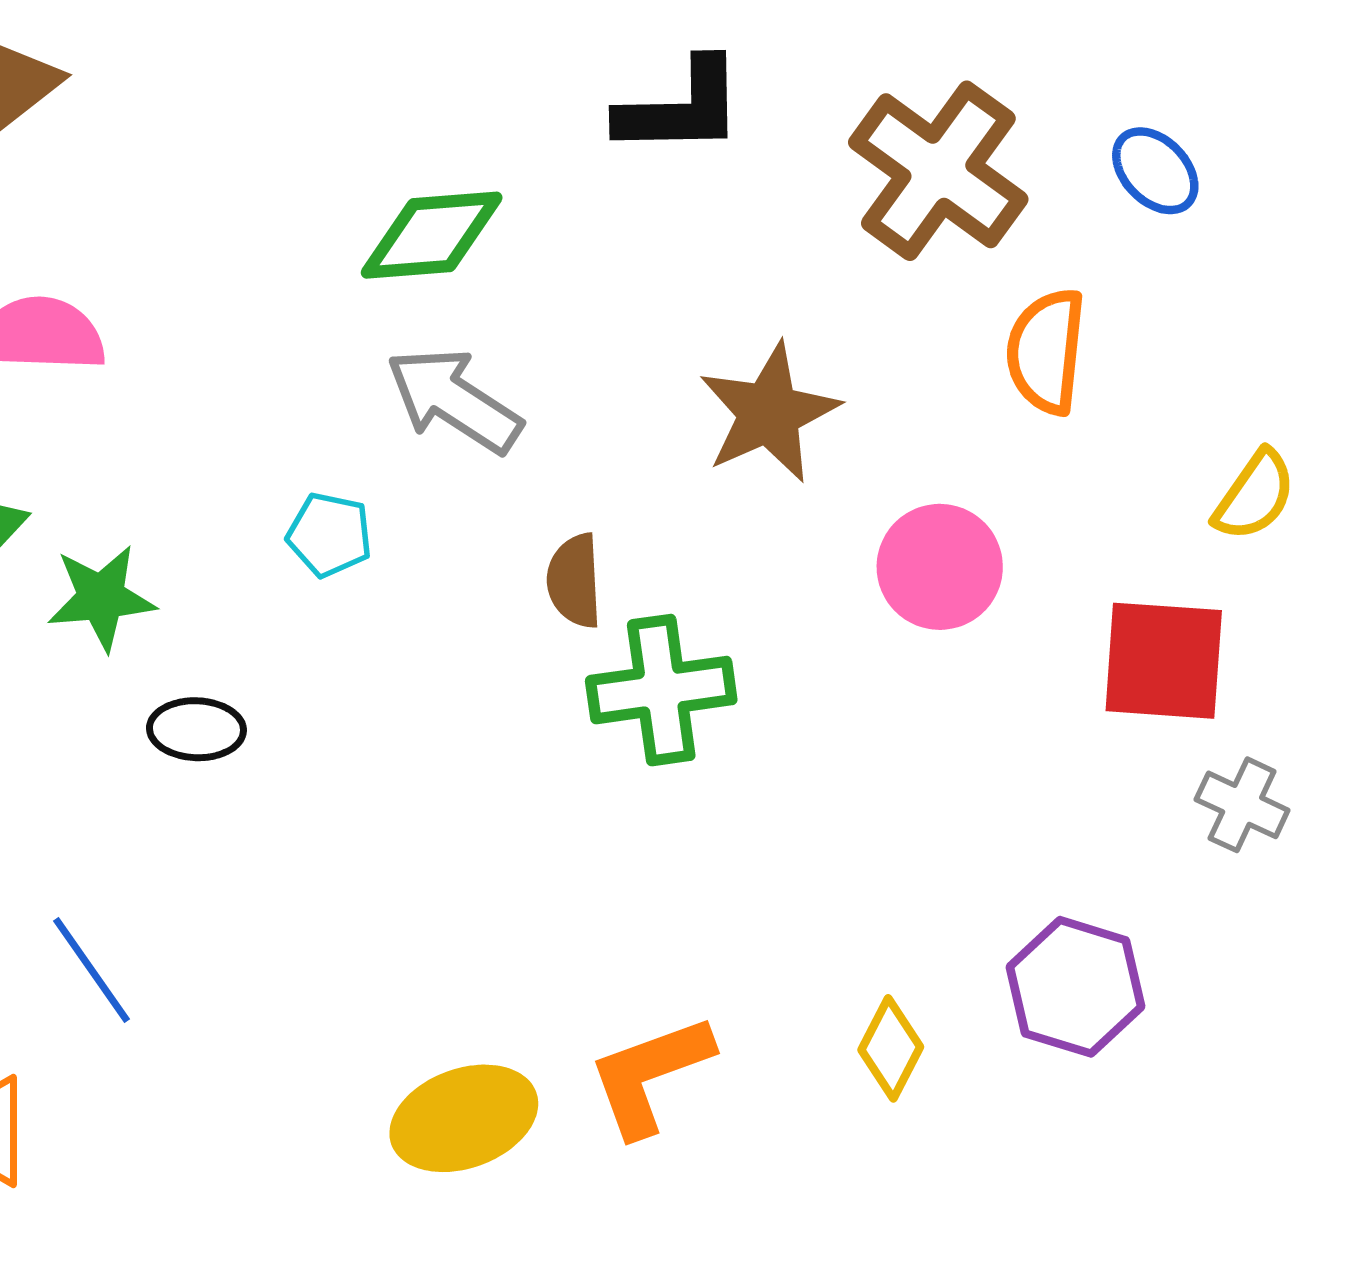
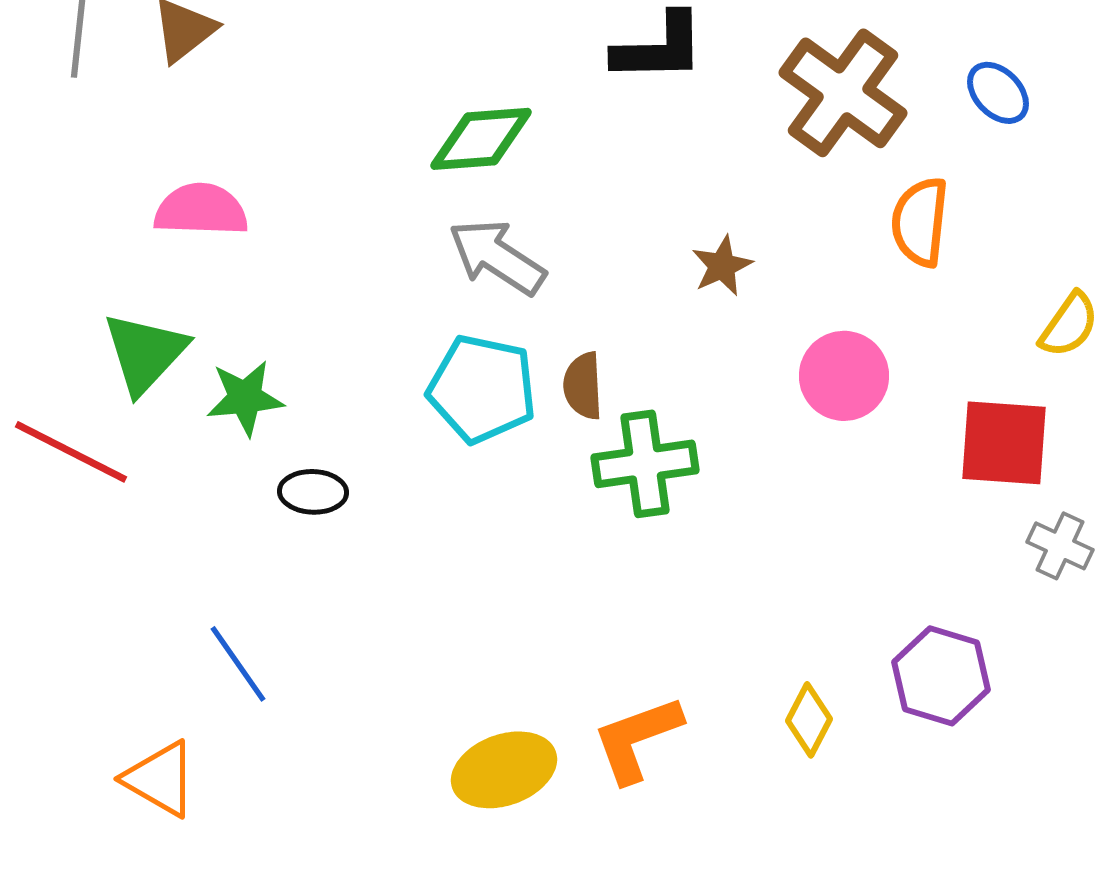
brown star: (769, 413) -> (722, 266), size x0.6
cyan pentagon: (329, 535) -> (482, 389), moved, size x1.8

